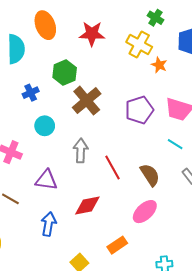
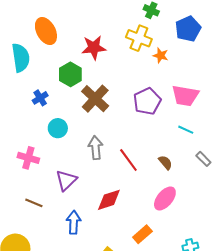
red star: (92, 34) -> (94, 48), moved
brown semicircle: (150, 175) -> (165, 162), size x0.7
purple triangle: (46, 180) -> (66, 180), turned -45

